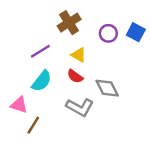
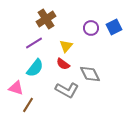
brown cross: (69, 23) -> (46, 19), moved
blue square: (136, 32) -> (114, 27), turned 35
yellow triangle: (79, 55) -> (66, 46), turned 40

